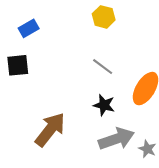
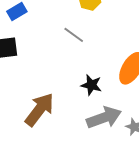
gray line: (103, 67) -> (74, 35), moved

